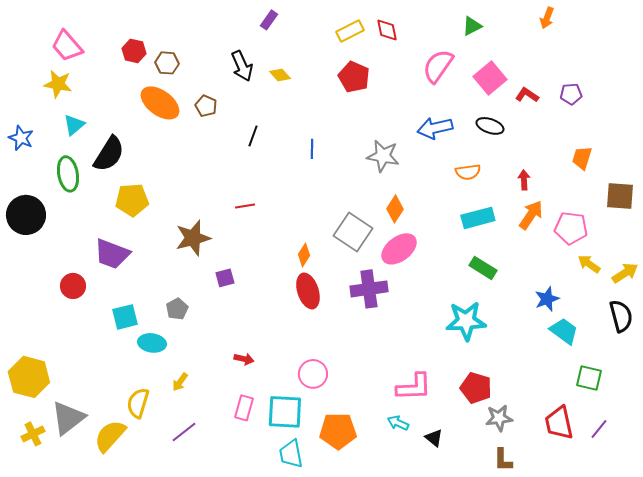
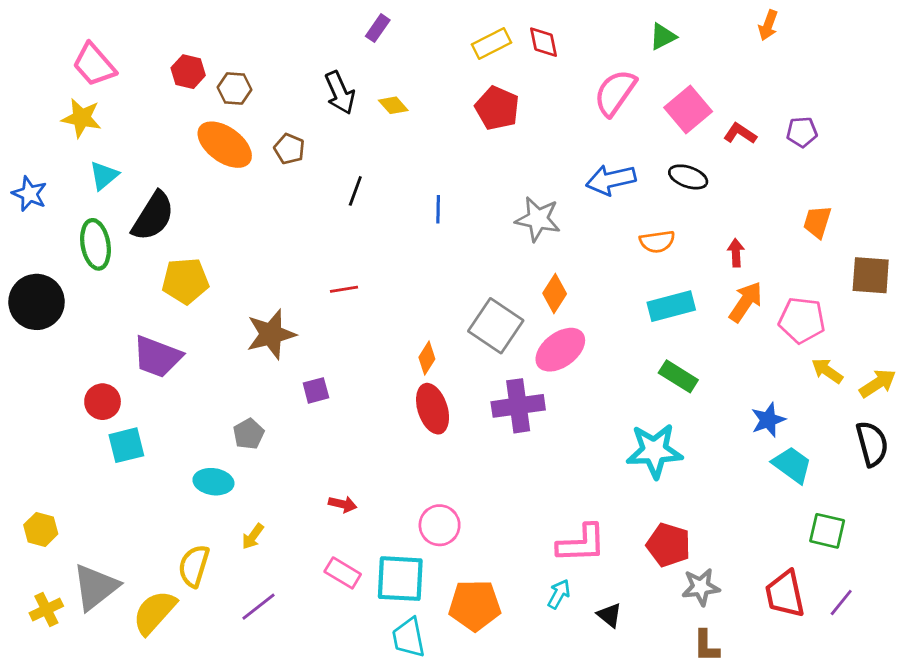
cyan square: (125, 317) -> (126, 445), moved
yellow hexagon: (29, 377) -> (41, 529), size x0.6
pink rectangle: (244, 408) -> (343, 573), turned -75
cyan arrow: (398, 423) -> (559, 594), turned 95

